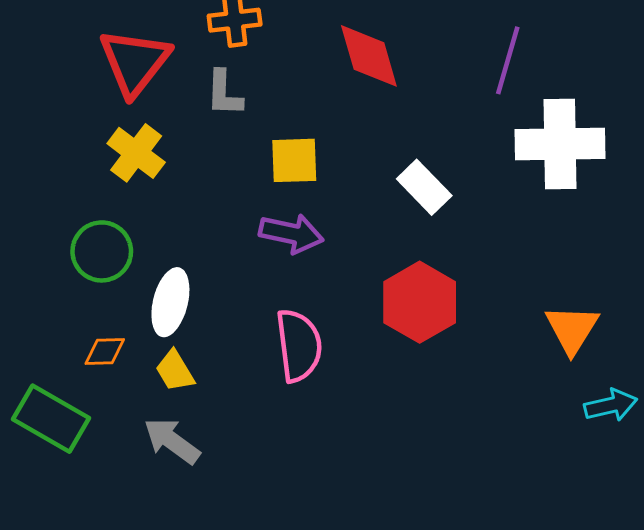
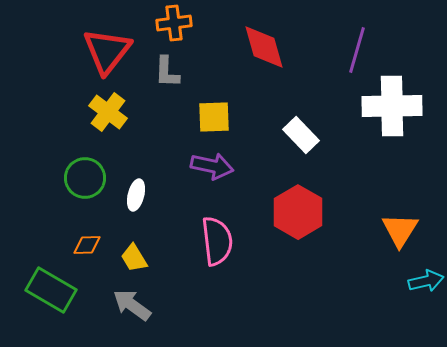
white ellipse: (170, 302) -> (136, 195), moved, size x0.7

